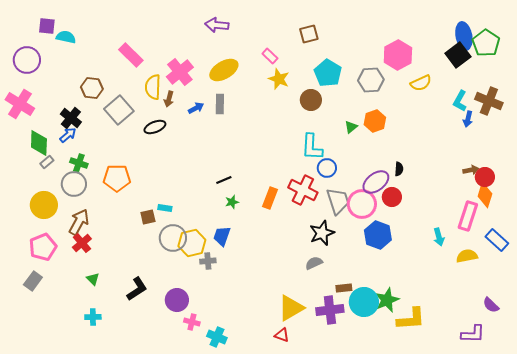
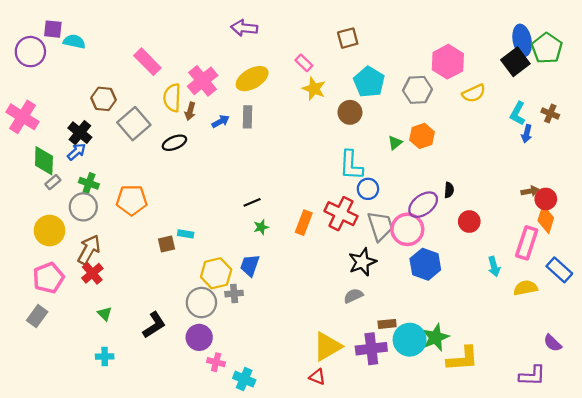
purple circle: (27, 60) -> (30, 52), moved
brown cross: (489, 101) -> (550, 113), size x0.6
red circle: (392, 197) -> (469, 222), moved
gray circle: (173, 238) -> (201, 303), moved

